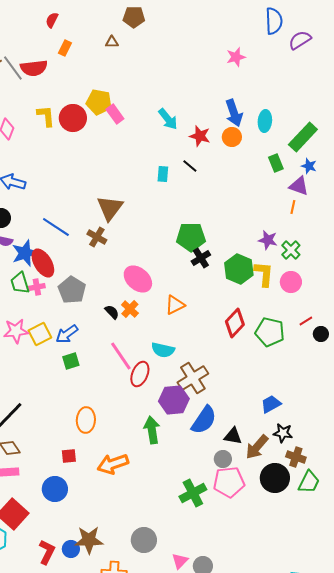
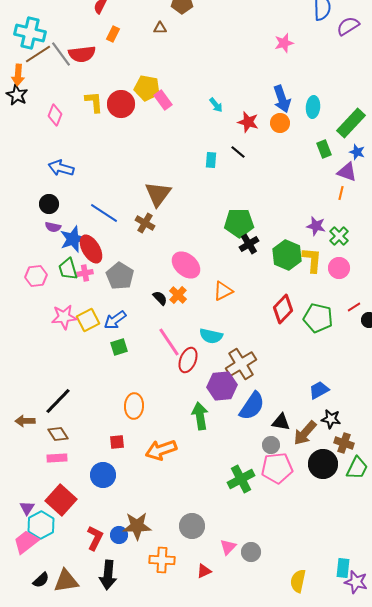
cyan arrow: (168, 119) -> (216, 105), size x0.7

